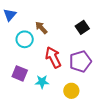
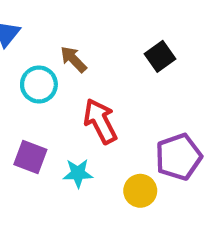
purple pentagon: (80, 61) -> (178, 157), moved

